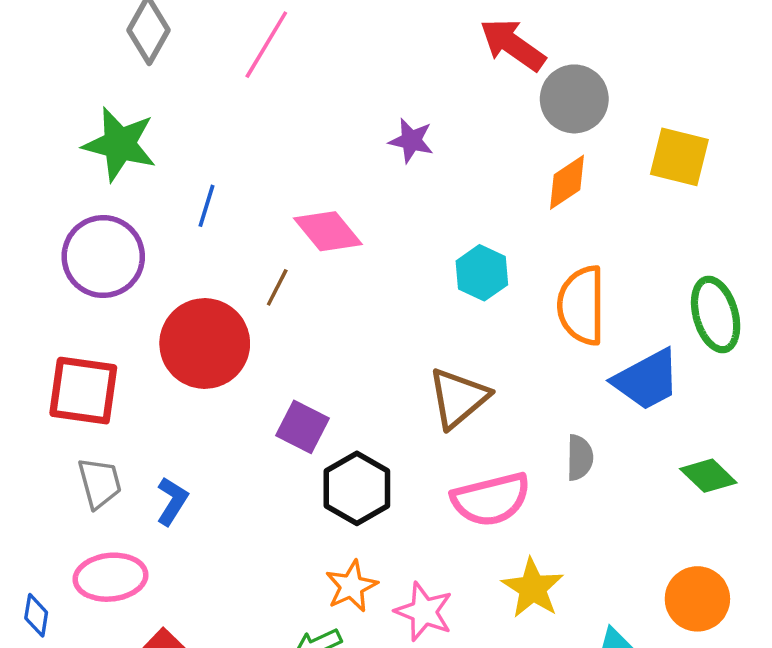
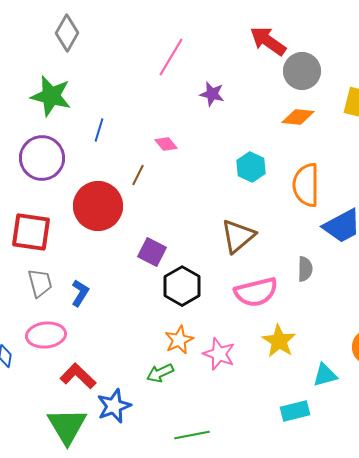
pink line: (266, 45) -> (171, 57), moved
orange diamond: (567, 182) -> (298, 117), turned 40
pink diamond: (328, 231) -> (166, 144), size x0.6

